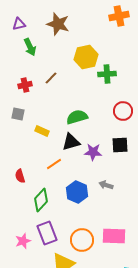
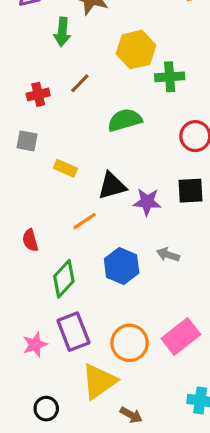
green arrow: (30, 47) -> (62, 32), moved, turned 30
green semicircle: (77, 117) -> (125, 120), moved
pink rectangle: (114, 236) -> (181, 336), turned -40

